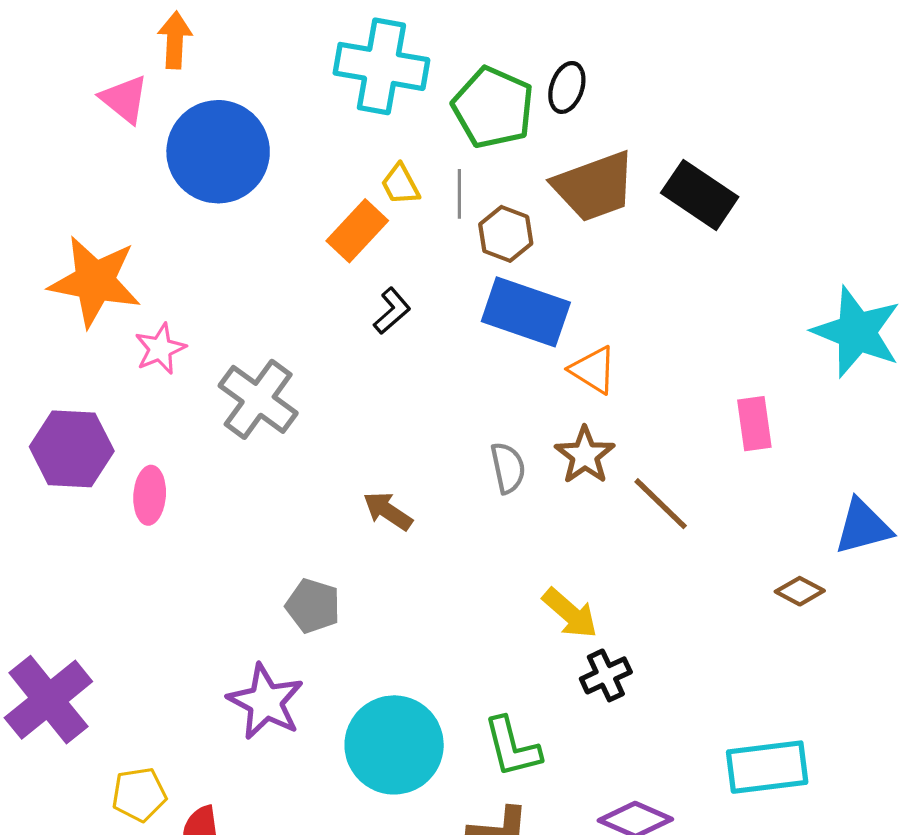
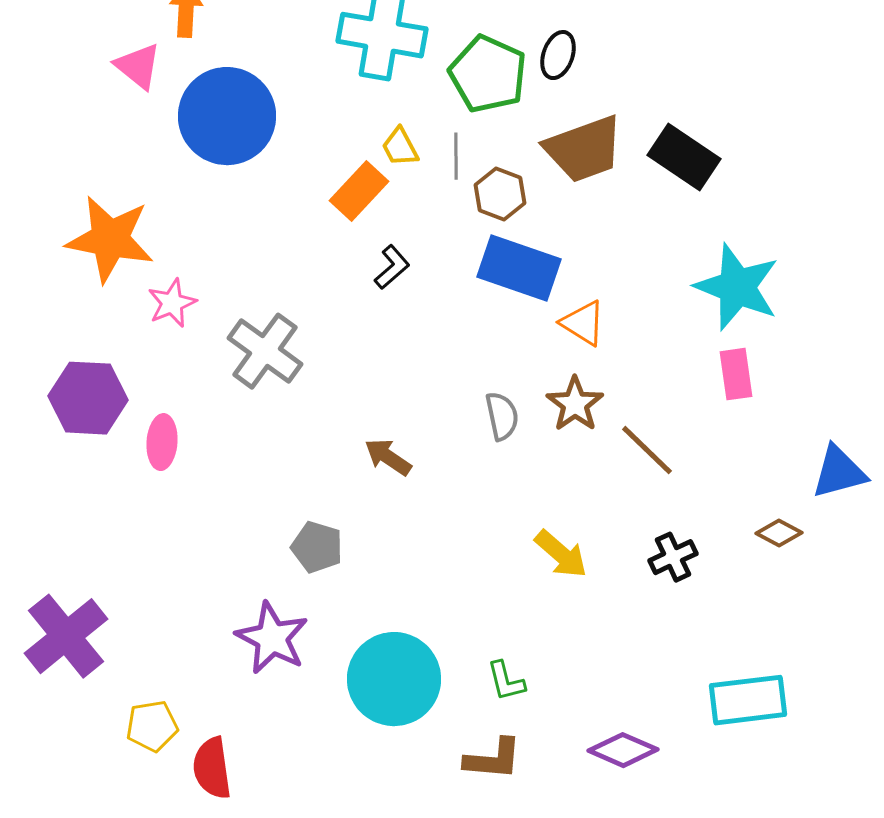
cyan star: (857, 332) -> (737, 287), moved
black cross: (606, 675) -> (673, 557), moved
green L-shape: (512, 747) -> (506, 681), size x0.7

